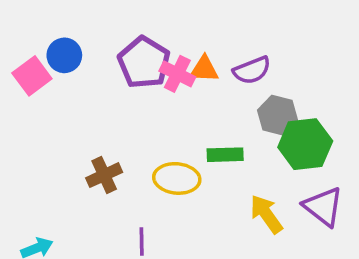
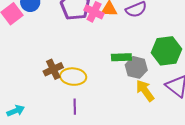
gray hexagon: (277, 115) -> (136, 67), moved
yellow ellipse: (177, 178) -> (73, 77), moved

